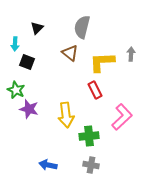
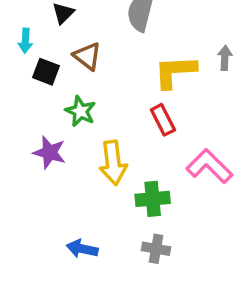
brown triangle: (70, 53) -> (87, 56), moved
green star: (16, 90) -> (80, 111), moved
pink L-shape: (122, 117) -> (209, 166), turned -92

